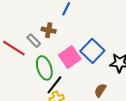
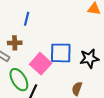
blue square: (92, 51) -> (61, 53), turned -30

